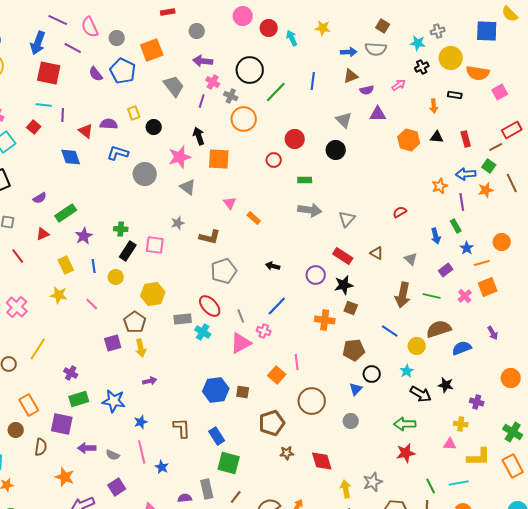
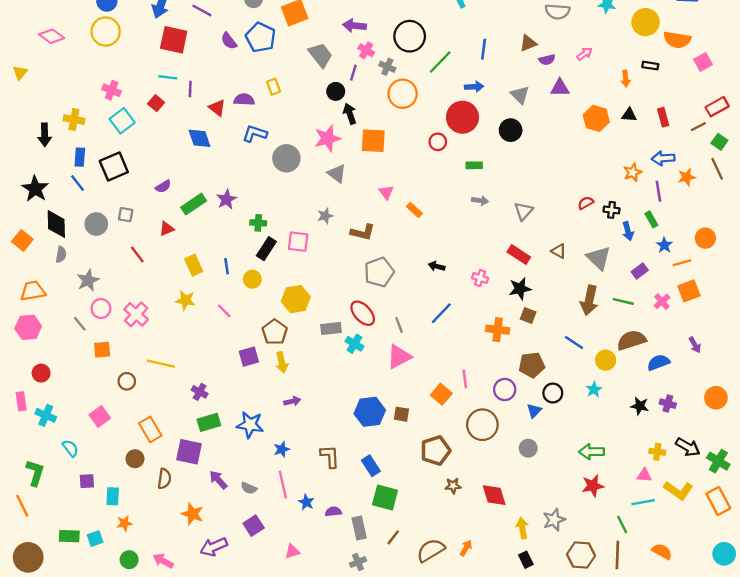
blue arrow: (349, 52) -> (474, 87), moved
black cross: (422, 67) -> (612, 210), moved, turned 32
black circle: (154, 127) -> (336, 91), moved
red circle: (295, 139) -> (462, 117), size x1.4
green square: (489, 166) -> (719, 142), moved
gray arrow: (310, 210) -> (480, 201), size x0.6
purple star: (84, 236) -> (227, 199), moved
gray triangle: (411, 259) -> (599, 258), size x1.6
purple circle: (316, 275) -> (505, 390), moved
pink cross: (264, 331) -> (480, 278), moved
yellow line: (38, 349) -> (161, 364), turned 70
black arrow: (421, 394) -> (688, 447), moved
purple cross: (477, 402) -> (668, 404), moved
purple arrow: (87, 448) -> (218, 480), turned 48
yellow L-shape: (479, 457) -> (678, 490), turned 35
cyan line: (459, 483) -> (643, 502), moved
purple semicircle: (185, 498) -> (333, 512), moved

